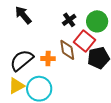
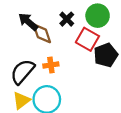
black arrow: (23, 15) -> (28, 22), moved
brown diamond: (67, 50) -> (42, 33), moved

